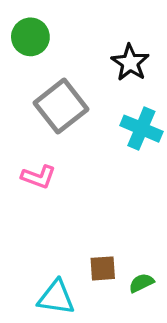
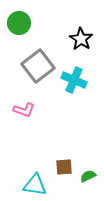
cyan cross: (141, 129) -> (74, 80), moved

